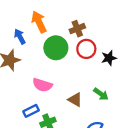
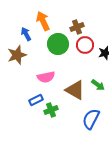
pink semicircle: (42, 85) -> (46, 77), turned -30
brown triangle: (75, 100) -> (75, 90), size x1.5

